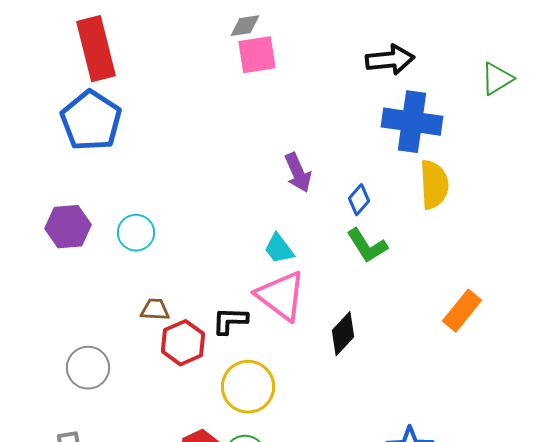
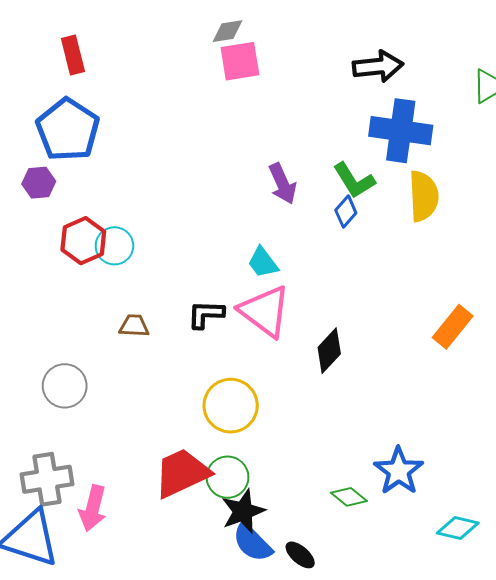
red rectangle: (96, 49) -> (73, 55), size x0.6
purple hexagon: (68, 227) -> (39, 183), moved, size x0.7
green L-shape: (367, 246) -> (354, 180), moved
black L-shape: (230, 321) -> (206, 314), moved
red hexagon: (183, 343) -> (83, 241), moved

